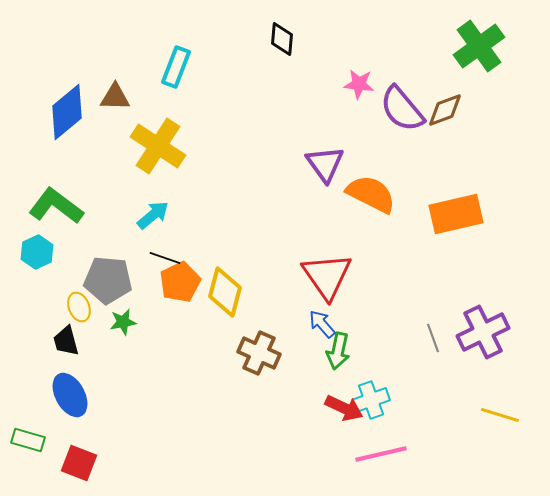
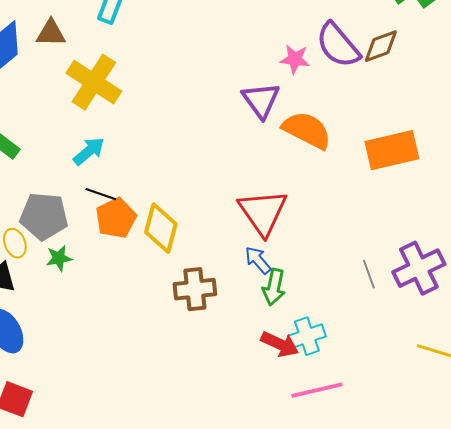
pink star: (359, 84) -> (295, 59), moved
brown cross: (259, 353) -> (195, 289), turned -30

